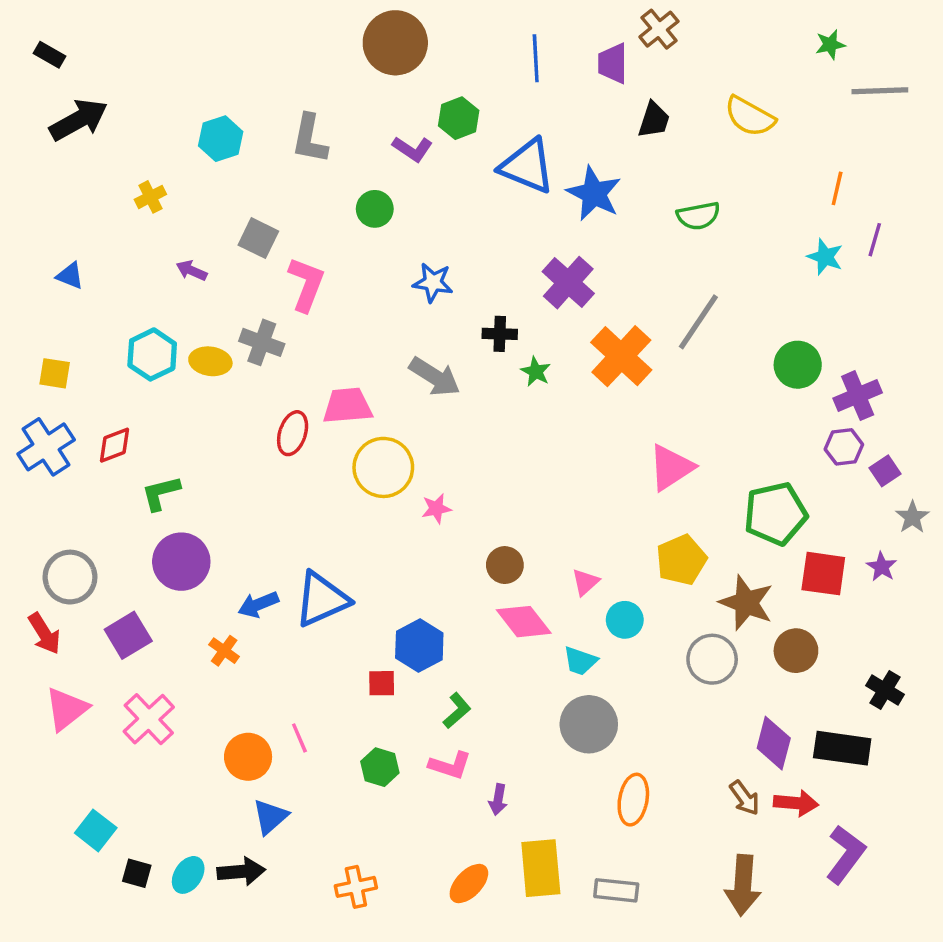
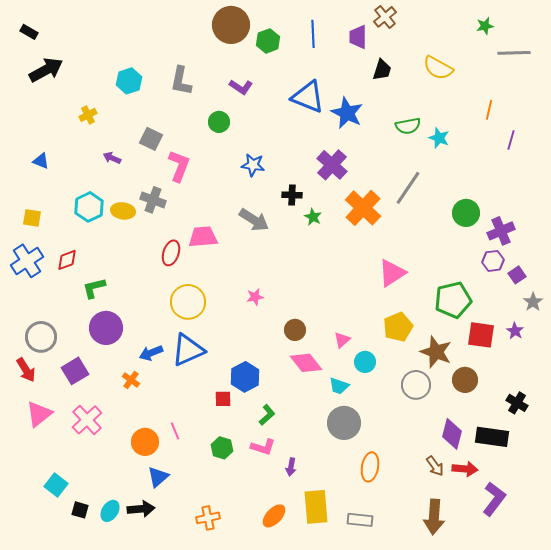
green hexagon: (459, 118) -> (268, 41), moved
cyan star: (825, 257) -> (439, 138), moved
yellow circle: (383, 467) -> (188, 302), moved

